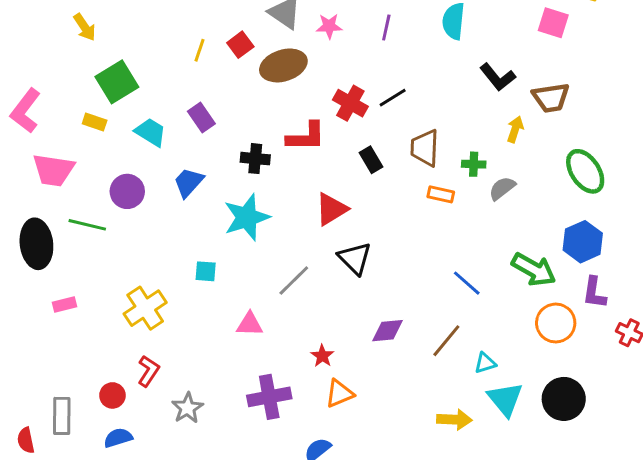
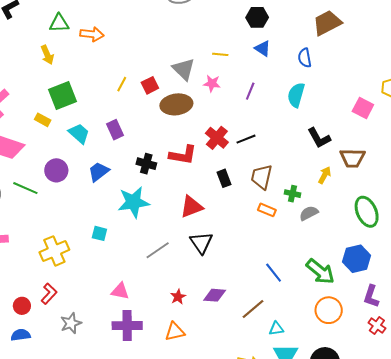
purple L-shape: (594, 293) -> (371, 296), moved
pink triangle: (250, 324) -> (120, 291), moved
red star: (322, 356) -> (178, 297), moved

